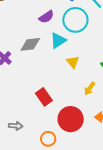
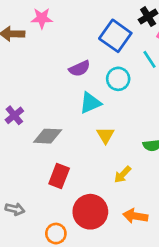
cyan circle: (75, 20) -> (118, 79), size x0.7
gray diamond: (30, 44) -> (48, 136), moved
red rectangle: (44, 97) -> (59, 176), turned 48

